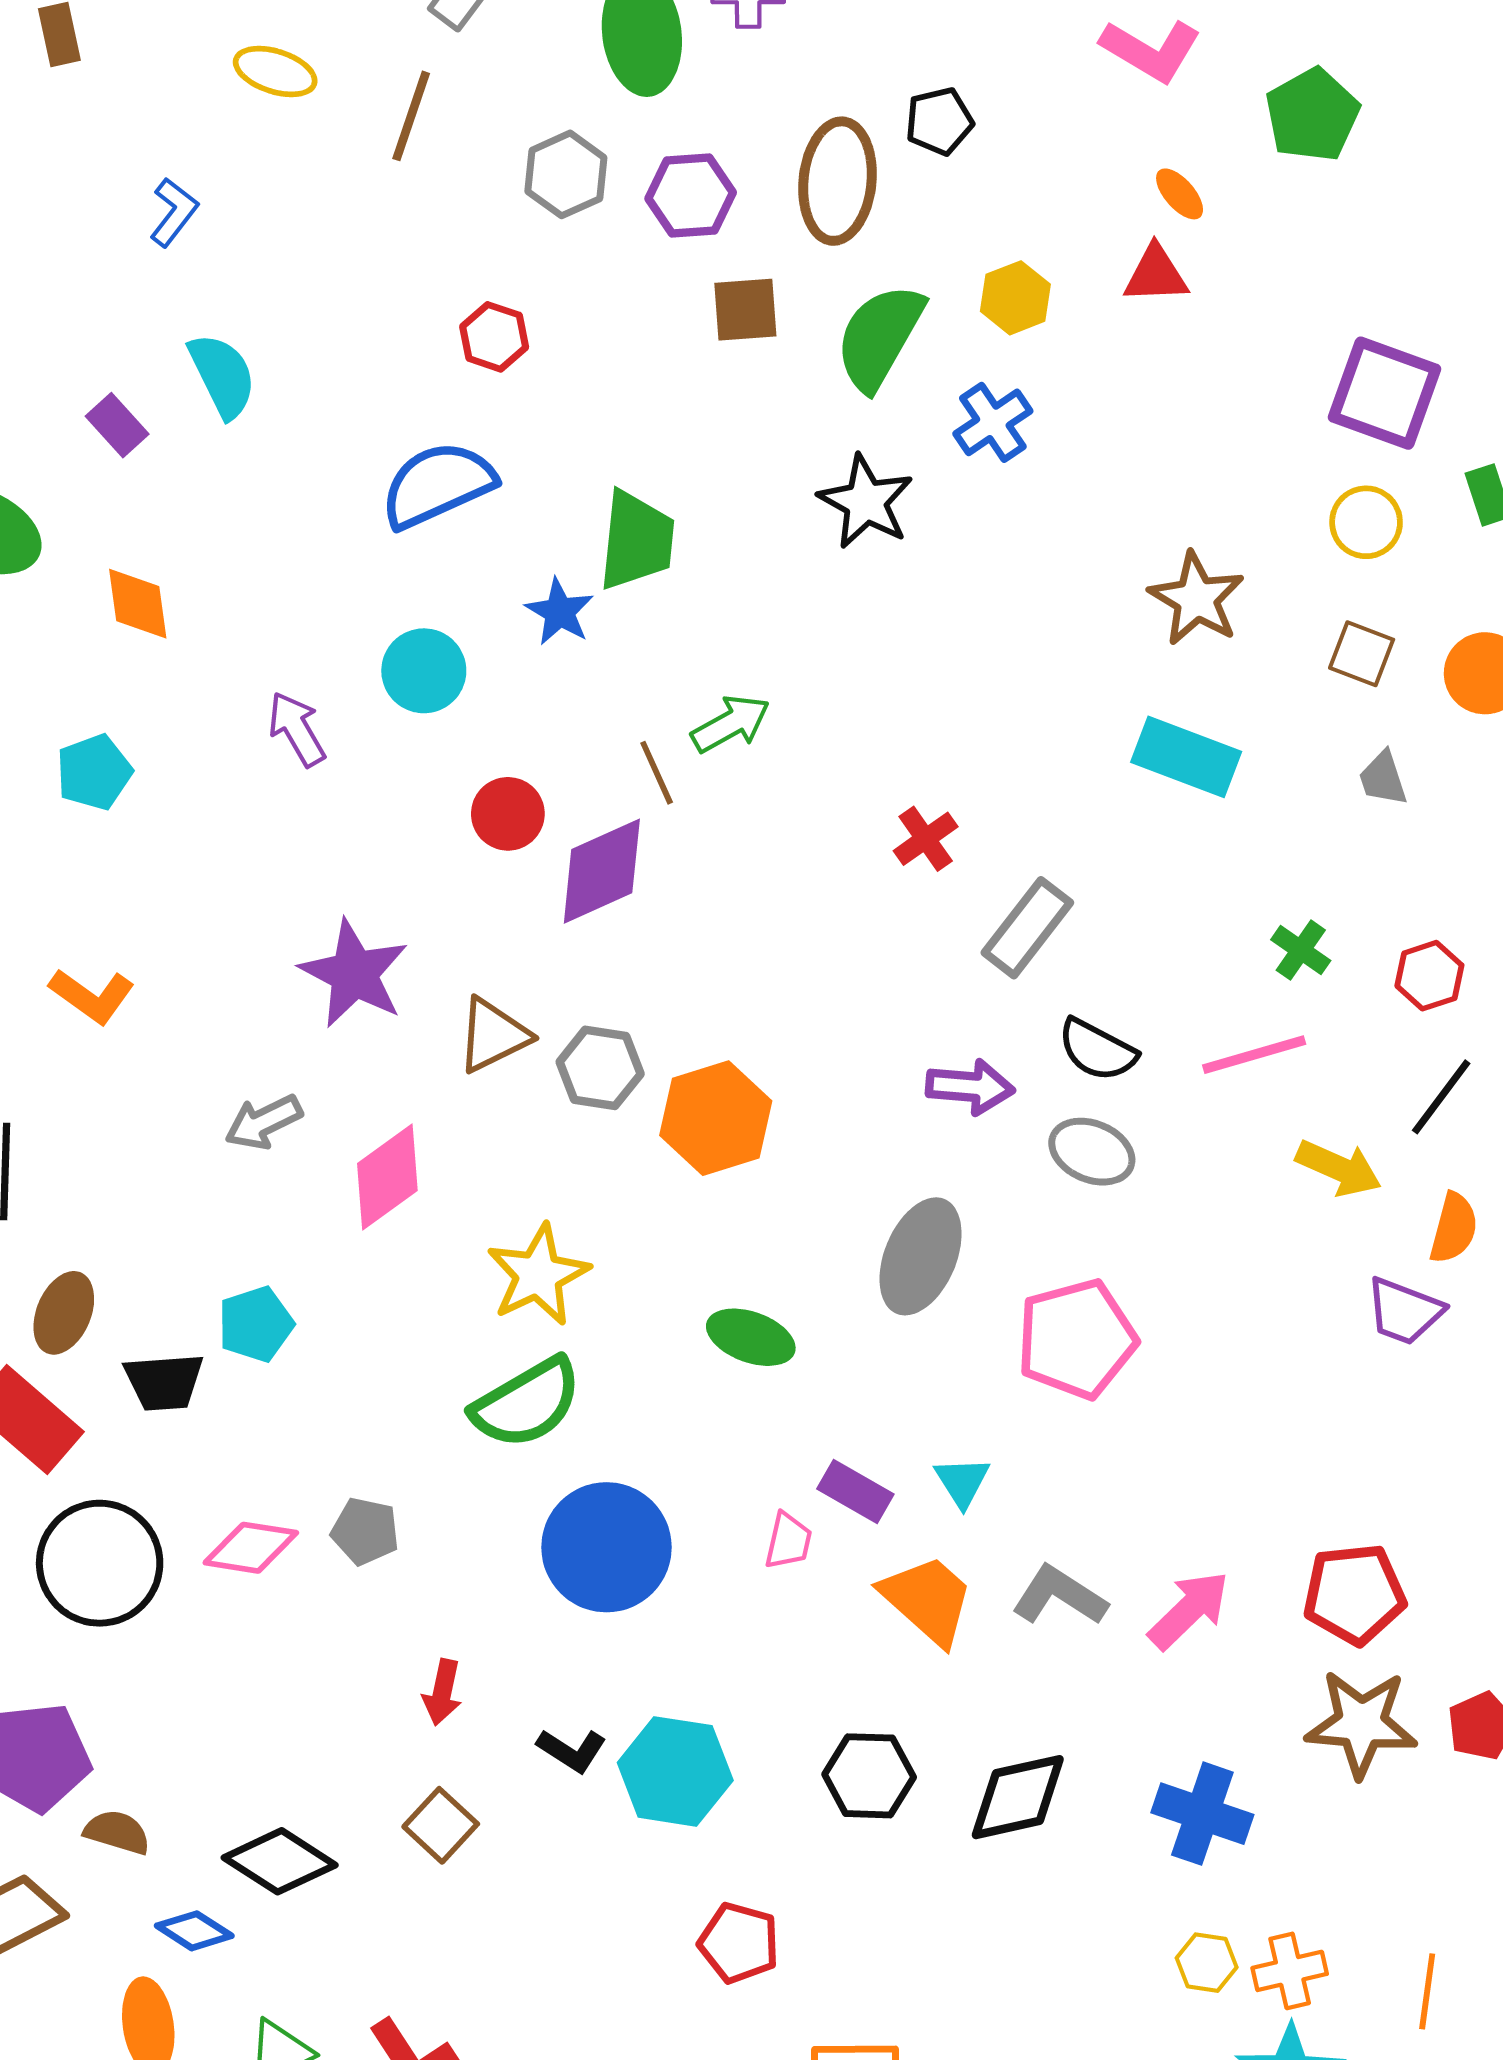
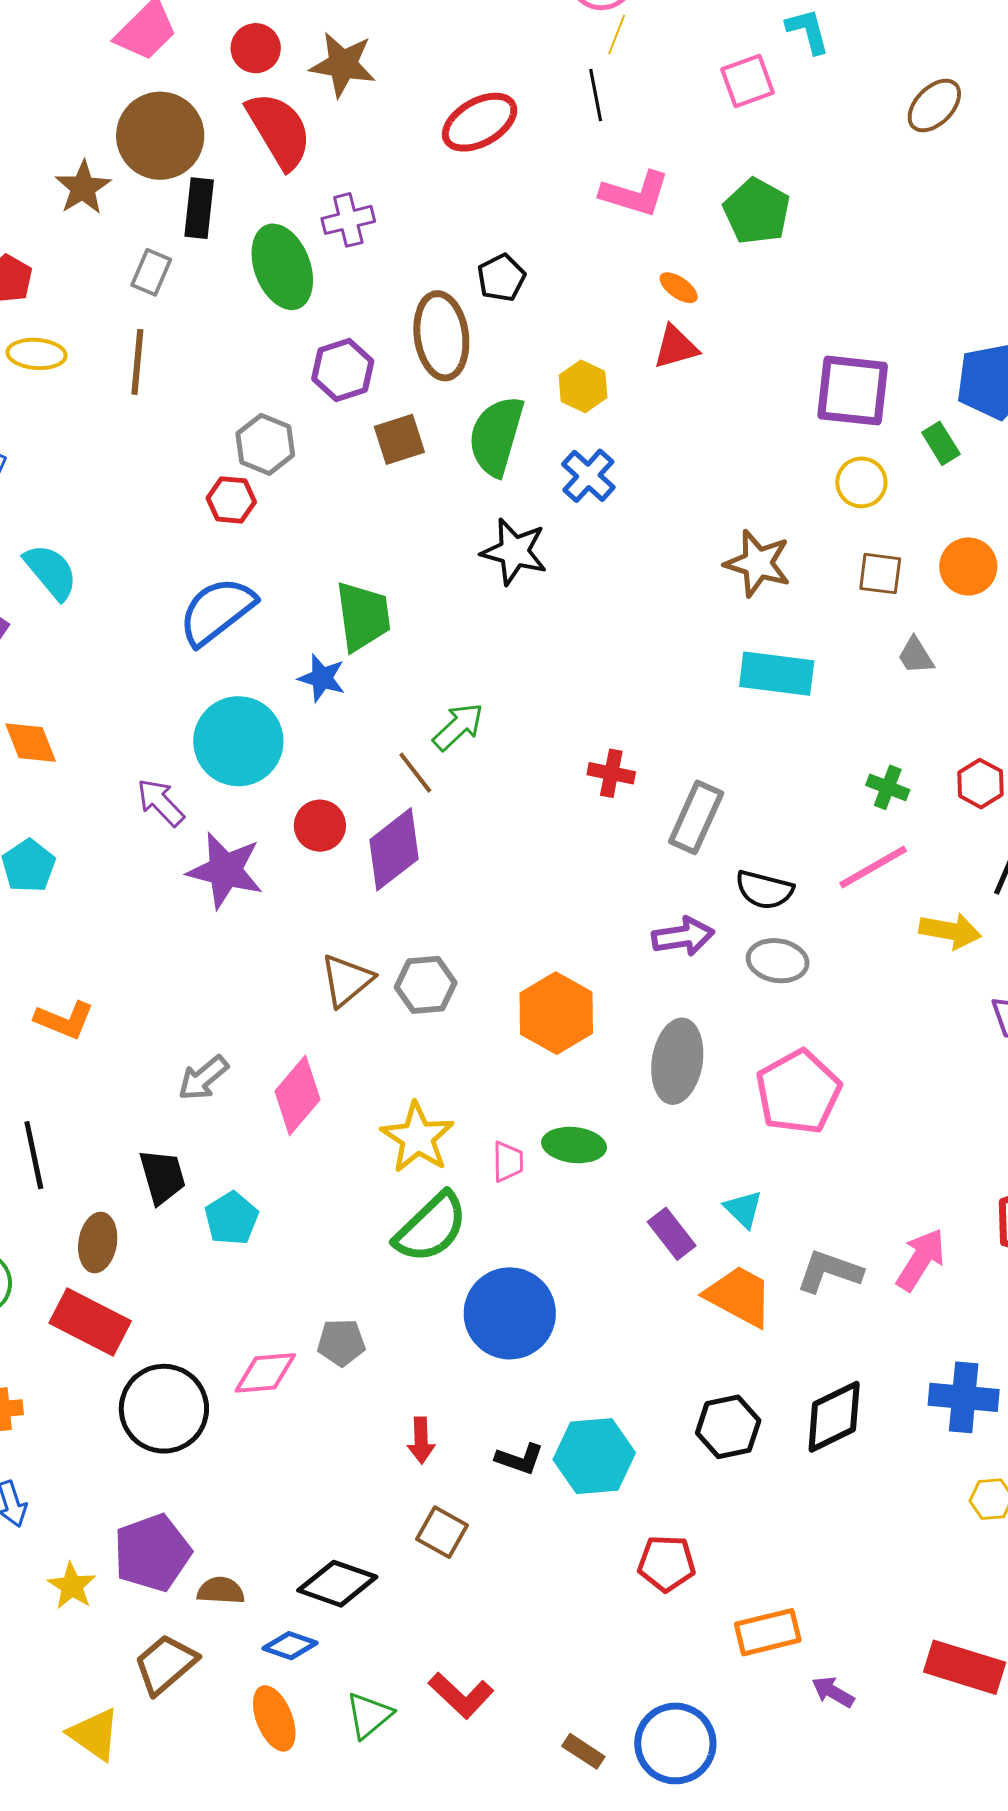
gray hexagon: (566, 174) -> (265, 444), moved
cyan circle: (424, 671) -> (238, 741), size x1.5
red cross: (926, 839) -> (611, 773), turned -30
purple star: (354, 974) -> (225, 870), moved
orange hexagon: (716, 1118) -> (556, 1013), moved
black trapezoid: (164, 1382) -> (162, 1177), moved, turned -88
purple rectangle: (855, 1492) -> (672, 1234), turned 36
pink trapezoid: (788, 1541) -> (508, 1162), moved

